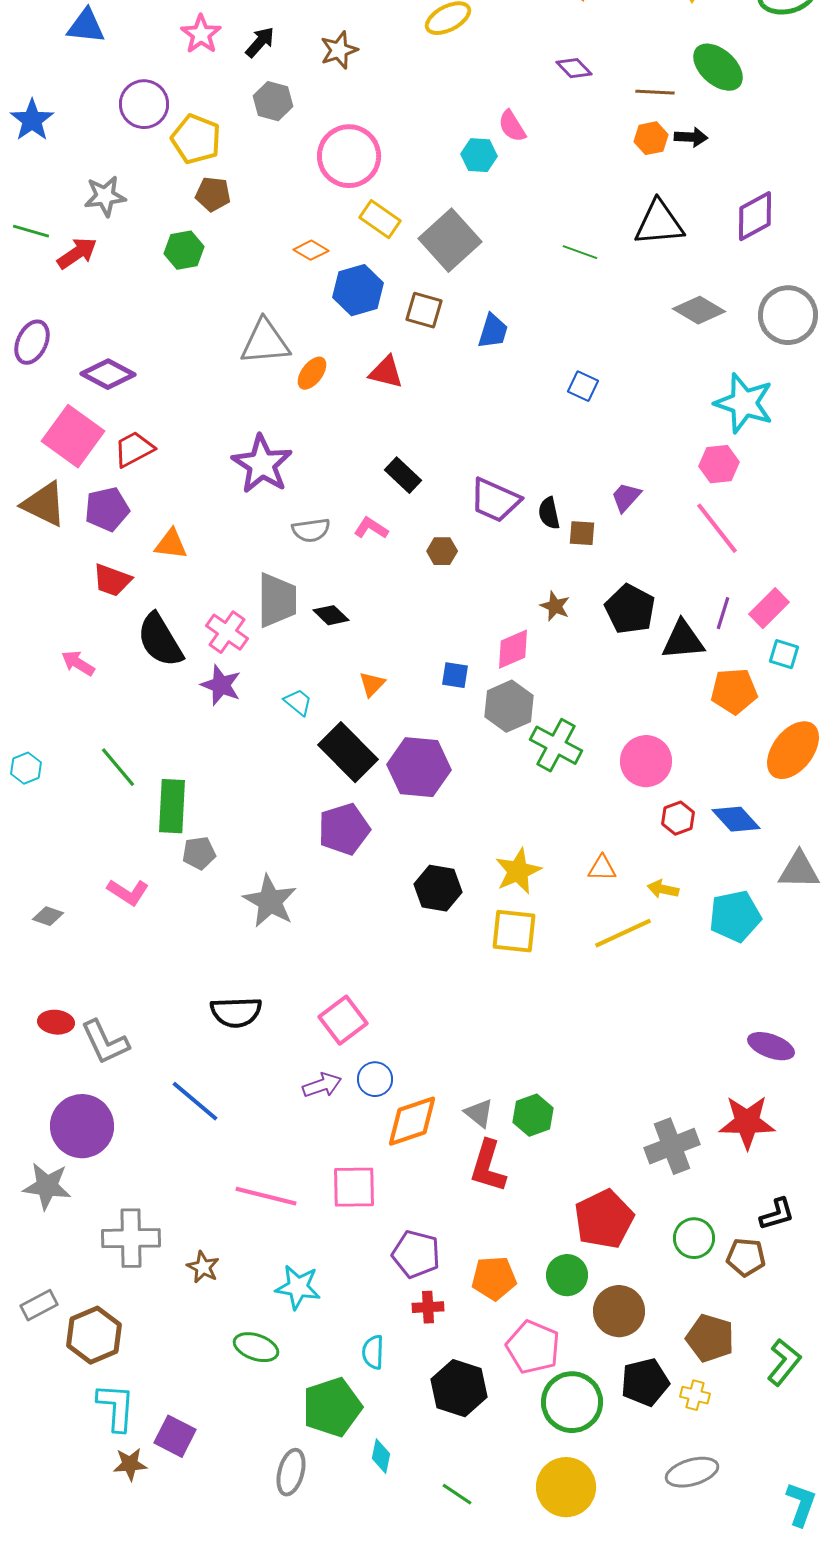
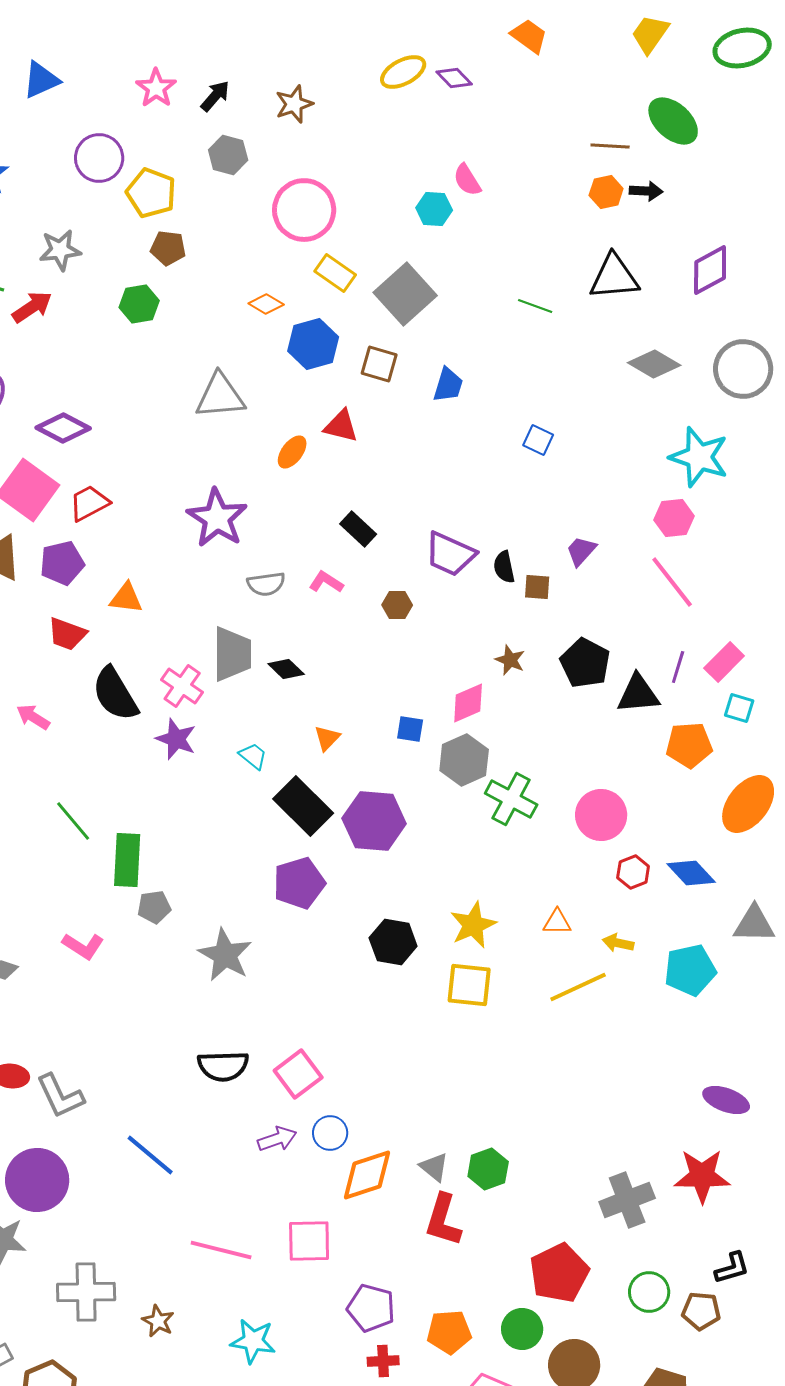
blue triangle: (86, 26) -> (41, 80), turned -30
purple diamond: (574, 68) -> (454, 78), moved
orange ellipse: (312, 373) -> (292, 452), moved
black semicircle: (236, 1012) -> (223, 1066), moved

